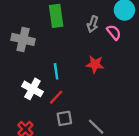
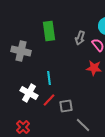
red star: (95, 64) -> (94, 68), moved
gray square: (64, 118) -> (66, 106), moved

